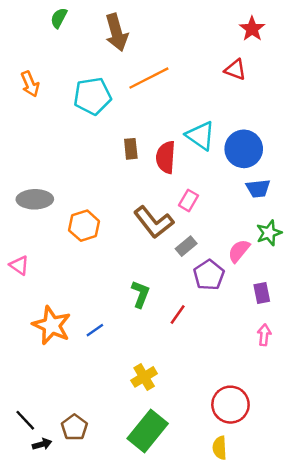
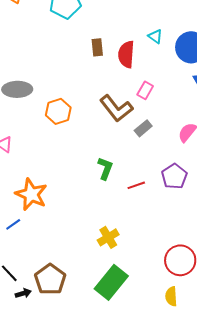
cyan triangle: (200, 136) -> (155, 36), size x0.6
purple pentagon: (209, 275) -> (174, 176), moved
red line: (178, 315) -> (136, 185), turned 36
blue line: (95, 330) -> (13, 224), moved
brown pentagon: (74, 427) -> (50, 279), size x1.4

